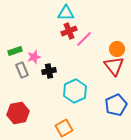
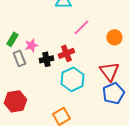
red cross: (69, 31) -> (66, 53), moved
green rectangle: (15, 51) -> (12, 39), turned -40
red triangle: (114, 66) -> (109, 71), moved

